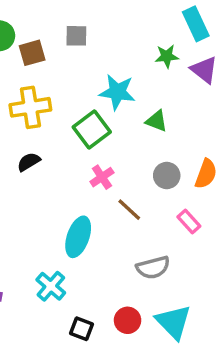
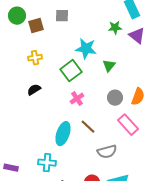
yellow cross: (30, 107) -> (35, 58), size x0.6
green triangle: (156, 121) -> (109, 66), turned 48
brown line: (129, 210) -> (88, 127), moved
pink rectangle: (189, 221) -> (128, 125), size x1.5
cyan cross: (51, 286) -> (47, 163), turned -36

